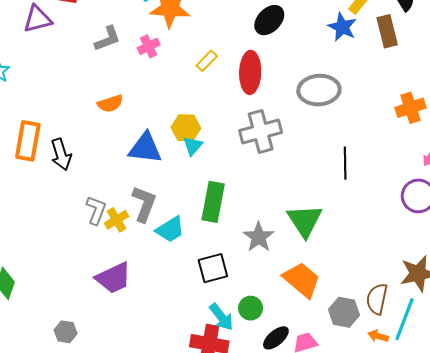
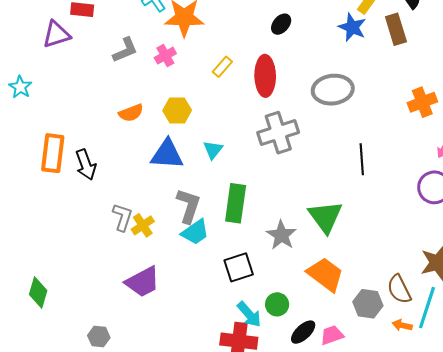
black ellipse: (269, 20) -> (281, 24), size x0.7
yellow hexagon: (186, 128) -> (177, 110), moved
gray L-shape: (144, 204) -> (188, 206), moved
brown semicircle: (377, 299) -> (399, 289), turned -36

